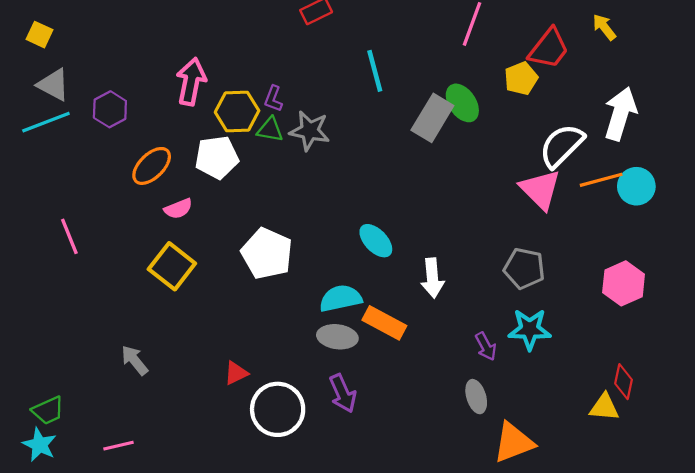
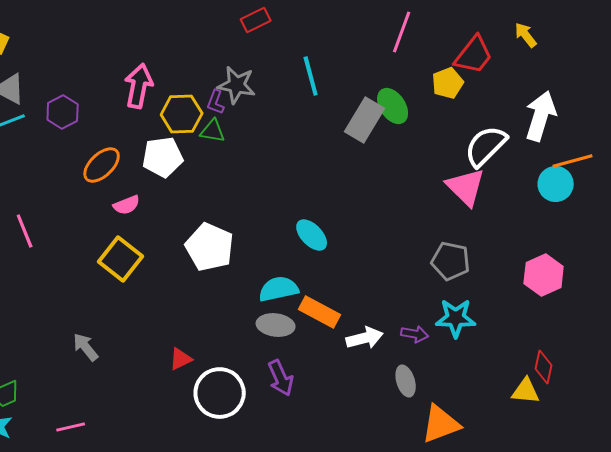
gray star: (310, 131) -> (237, 85), moved
orange line: (601, 180) -> (573, 161), moved
white arrow: (432, 278) -> (365, 338), moved, turned -99
purple arrow: (486, 346) -> (415, 334), turned -52

